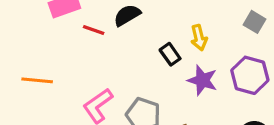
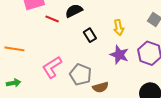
black rectangle: (170, 54) -> (90, 35), moved

